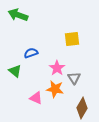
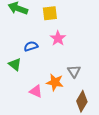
yellow square: (72, 39) -> (50, 13), moved
pink star: (57, 68) -> (58, 38), moved

